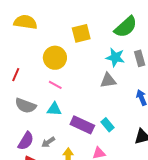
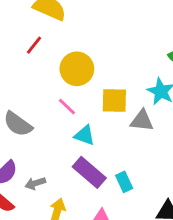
yellow square: (81, 33) -> (114, 101), moved
red line: (16, 75) -> (34, 45), moved
cyan triangle: (54, 109) -> (85, 135), moved

